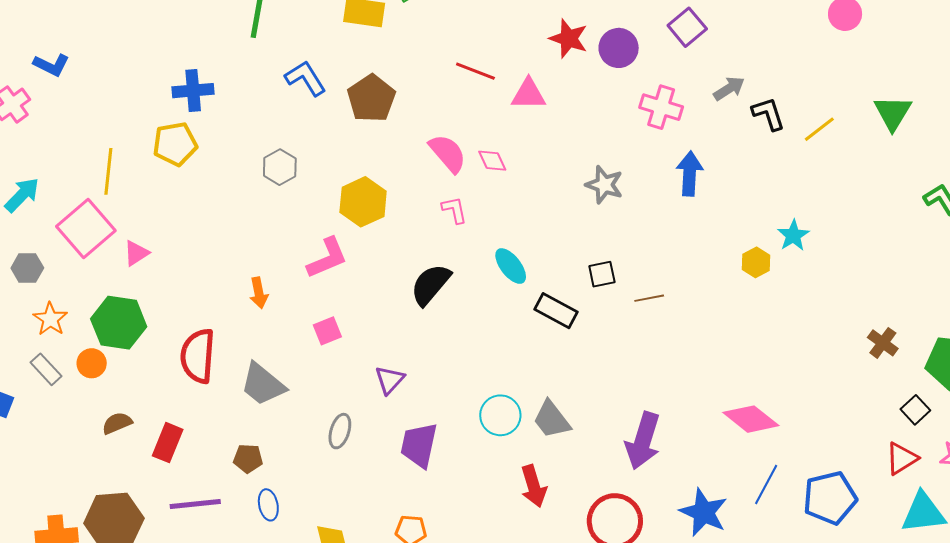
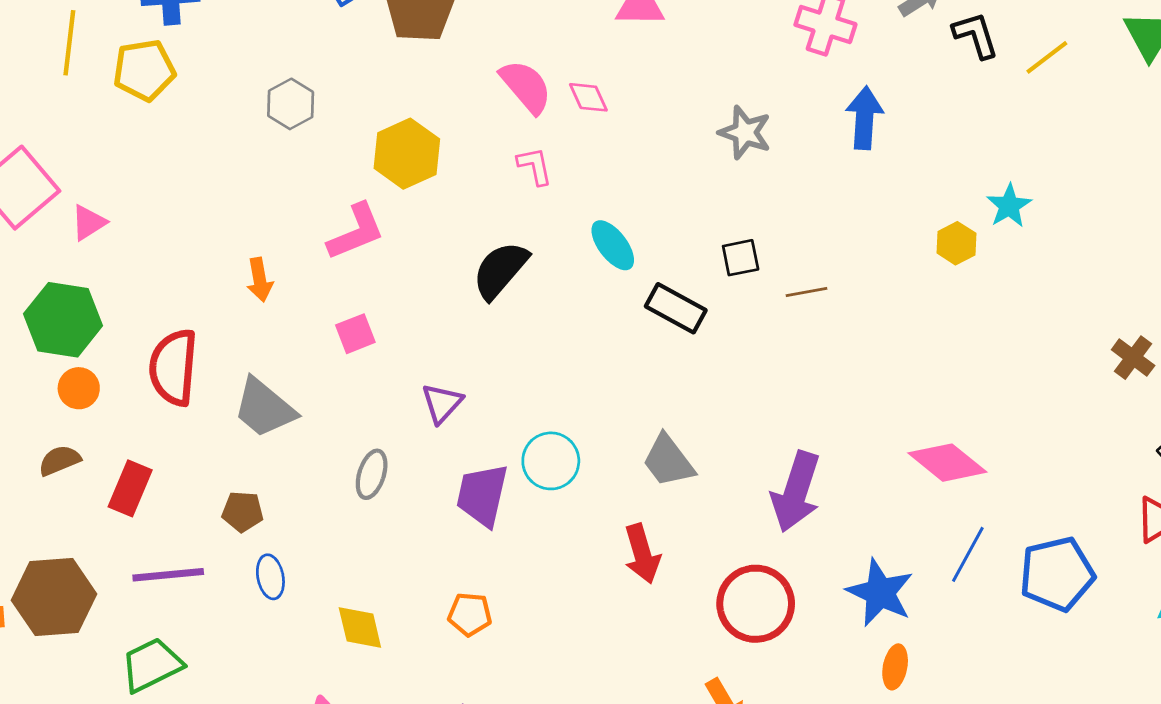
yellow line: (108, 171) -> (69, 43), moved
orange circle: (92, 363) -> (79, 388), moved
cyan circle: (500, 415) -> (551, 461), moved

